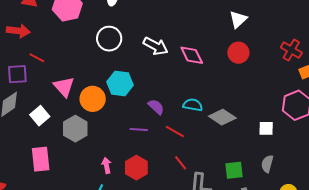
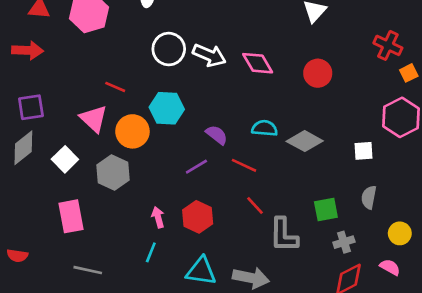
white circle: (109, 39) -> (169, 49), moved
red circle: (238, 53) -> (318, 73), moved
red line: (37, 58) -> (115, 87), moved
purple line: (139, 130) -> (196, 167), turned -30

